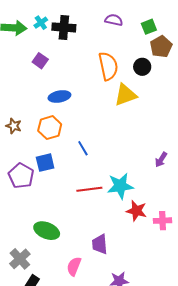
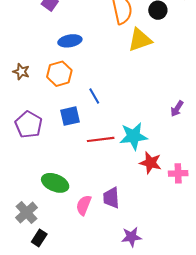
blue square: (45, 163) -> (70, 116), moved
pink semicircle: (74, 266) -> (84, 205), moved

